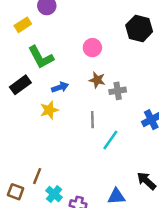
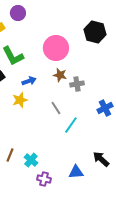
pink circle: (92, 48) -> (56, 48), size x1.6
gray line: (92, 120) -> (56, 108), turned -32
cyan cross: (54, 194) -> (31, 160), moved

